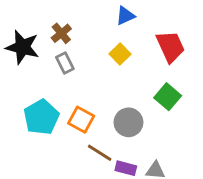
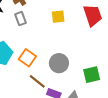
yellow square: (120, 54) -> (58, 17), turned 32
green square: (168, 97) -> (92, 75), moved, turned 30

